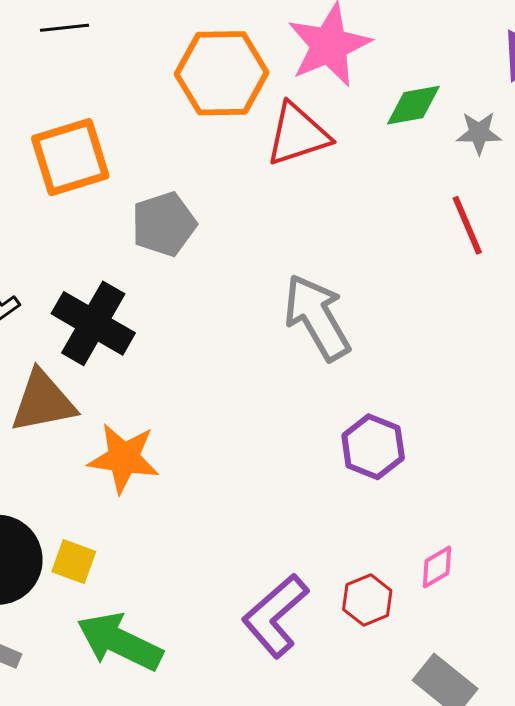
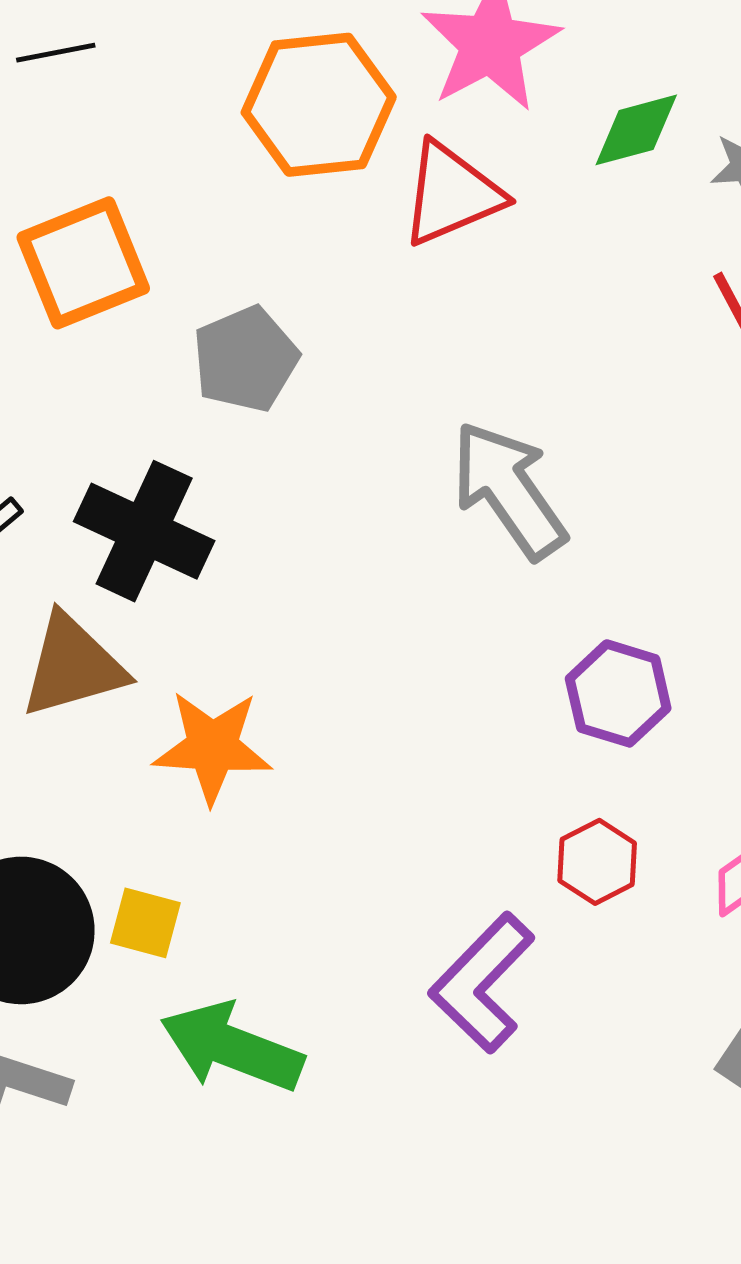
red hexagon: (367, 600) -> (597, 862), moved

